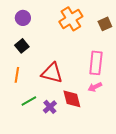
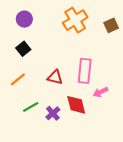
pink rectangle: (96, 63) -> (85, 71), moved
red triangle: (52, 73) -> (55, 77), size x0.7
orange line: (17, 75) -> (18, 79), turned 42

